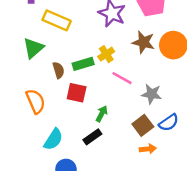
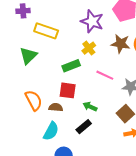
yellow cross: (106, 54) -> (89, 48), moved
brown semicircle: (59, 70) -> (56, 107), moved, turned -64
green arrow: (102, 114) -> (90, 107), turned -88

